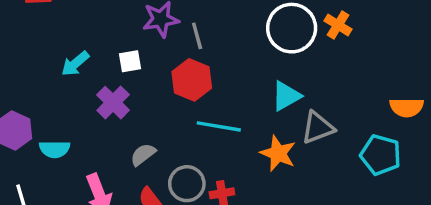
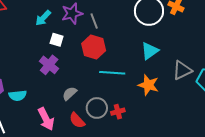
white square: (130, 61) -> (57, 40), turned 32
cyan arrow: (75, 64) -> (43, 18), moved
gray triangle: (318, 128) -> (182, 70), moved

